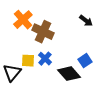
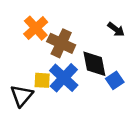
blue cross: (45, 59) -> (64, 78), size x1.6
black diamond: (69, 74) -> (94, 64), moved, turned 30

